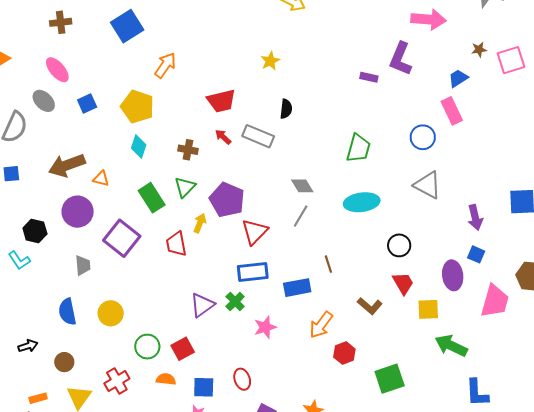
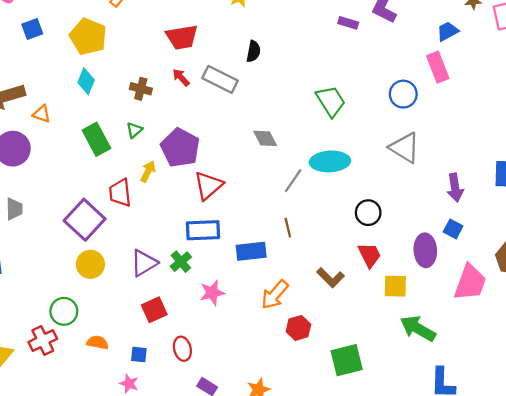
green trapezoid: (358, 148) -> (331, 101), turned -52
green triangle: (185, 187) -> (134, 130), size x0.7
gray line: (301, 216) -> (293, 181), moved
purple square: (122, 238) -> (85, 220), moved
yellow circle: (111, 313) -> (90, 264), moved
green circle: (147, 347) -> (64, 311), moved
red square: (183, 349) -> (154, 310), moved
blue square: (204, 387) -> (139, 355), size x0.7

